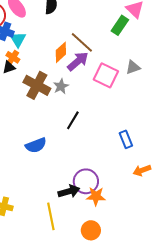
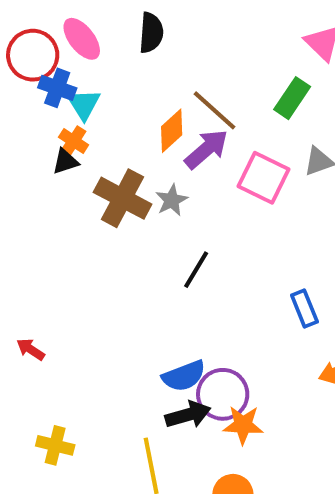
green rectangle: (120, 25) -> (292, 98), moved
blue semicircle: (36, 145) -> (184, 376), moved

